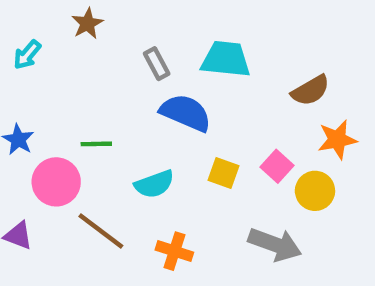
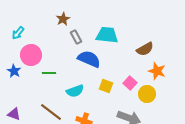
brown star: (87, 23) -> (63, 19), moved
orange star: (337, 140) -> (157, 71), turned 30
pink circle: (56, 182) -> (31, 55), moved

